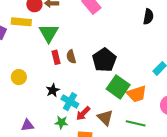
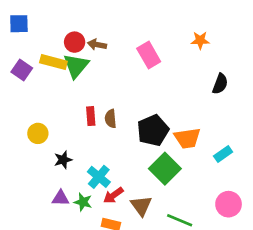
green triangle: (49, 33) -> (76, 66), moved
black star: (53, 90) -> (63, 160), moved
orange trapezoid: (137, 94) -> (187, 138), moved
purple triangle: (27, 125) -> (61, 198), moved

